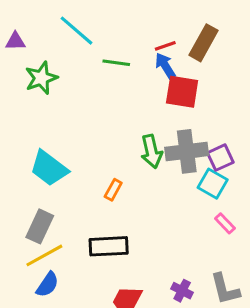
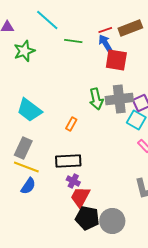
brown rectangle: (203, 43) -> (130, 28), turned 40
yellow line: (44, 255) -> (26, 167), turned 50
purple cross: (182, 291) -> (73, 181), moved

